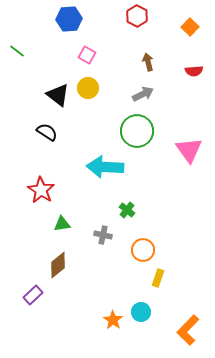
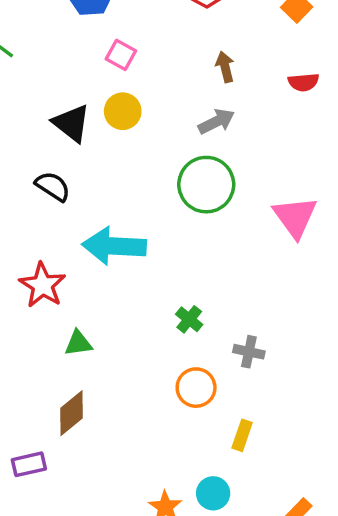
cyan arrow: (105, 167) -> (114, 246), moved
gray cross: (103, 235) -> (249, 352), moved
orange circle: (143, 250) -> (196, 388), moved
purple rectangle: (33, 295) -> (29, 464), turned 30

